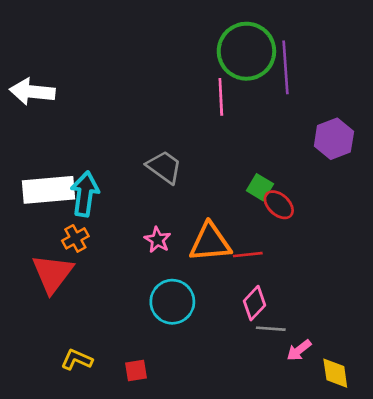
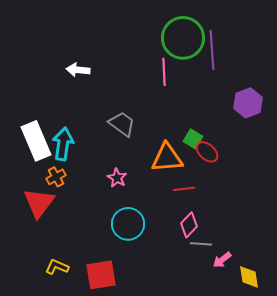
white arrow: (32, 92) -> (78, 70), moved, size x0.7
white rectangle: (48, 190) -> (36, 141), turned 72
orange triangle: (210, 242) -> (167, 158), moved
red square: (136, 370) -> (101, 275), size x1.8

